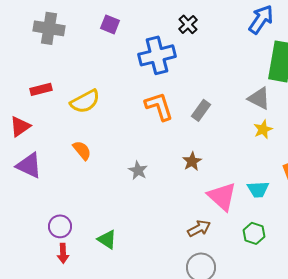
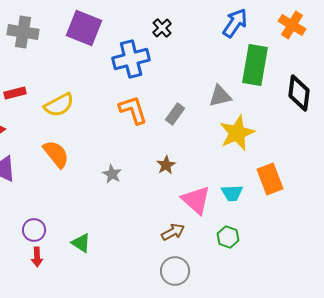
purple square: (110, 24) -> (84, 28), size x1.8
gray triangle: (259, 98) -> (220, 96), moved, turned -40
yellow star: (263, 129) -> (237, 133), size x1.8
orange semicircle: (82, 150) -> (56, 154), size x1.4

